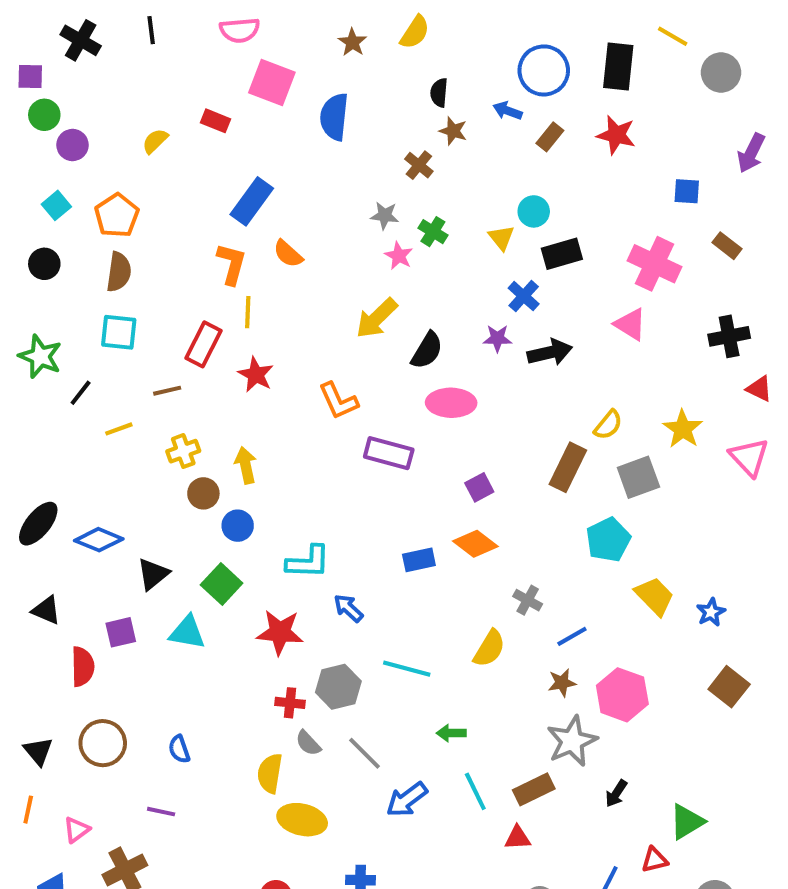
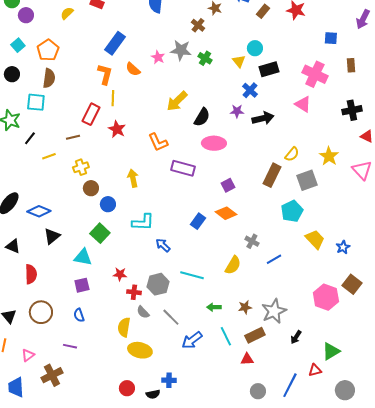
gray star: (385, 215) -> (181, 50), size x1.5
brown rectangle: (727, 246) -> (351, 65), turned 48
pink star: (399, 256) -> (158, 57), moved
cyan square: (119, 332) -> (36, 102), moved
yellow arrow: (246, 465) -> (133, 178), moved
blue rectangle: (419, 560) -> (198, 221), turned -42
black triangle: (153, 574) -> (52, 236), moved
purple square: (121, 632) -> (82, 285), moved
red star: (280, 632) -> (120, 274), moved, size x0.6
brown star: (562, 683) -> (245, 307), moved
pink hexagon: (622, 695) -> (326, 297), moved

